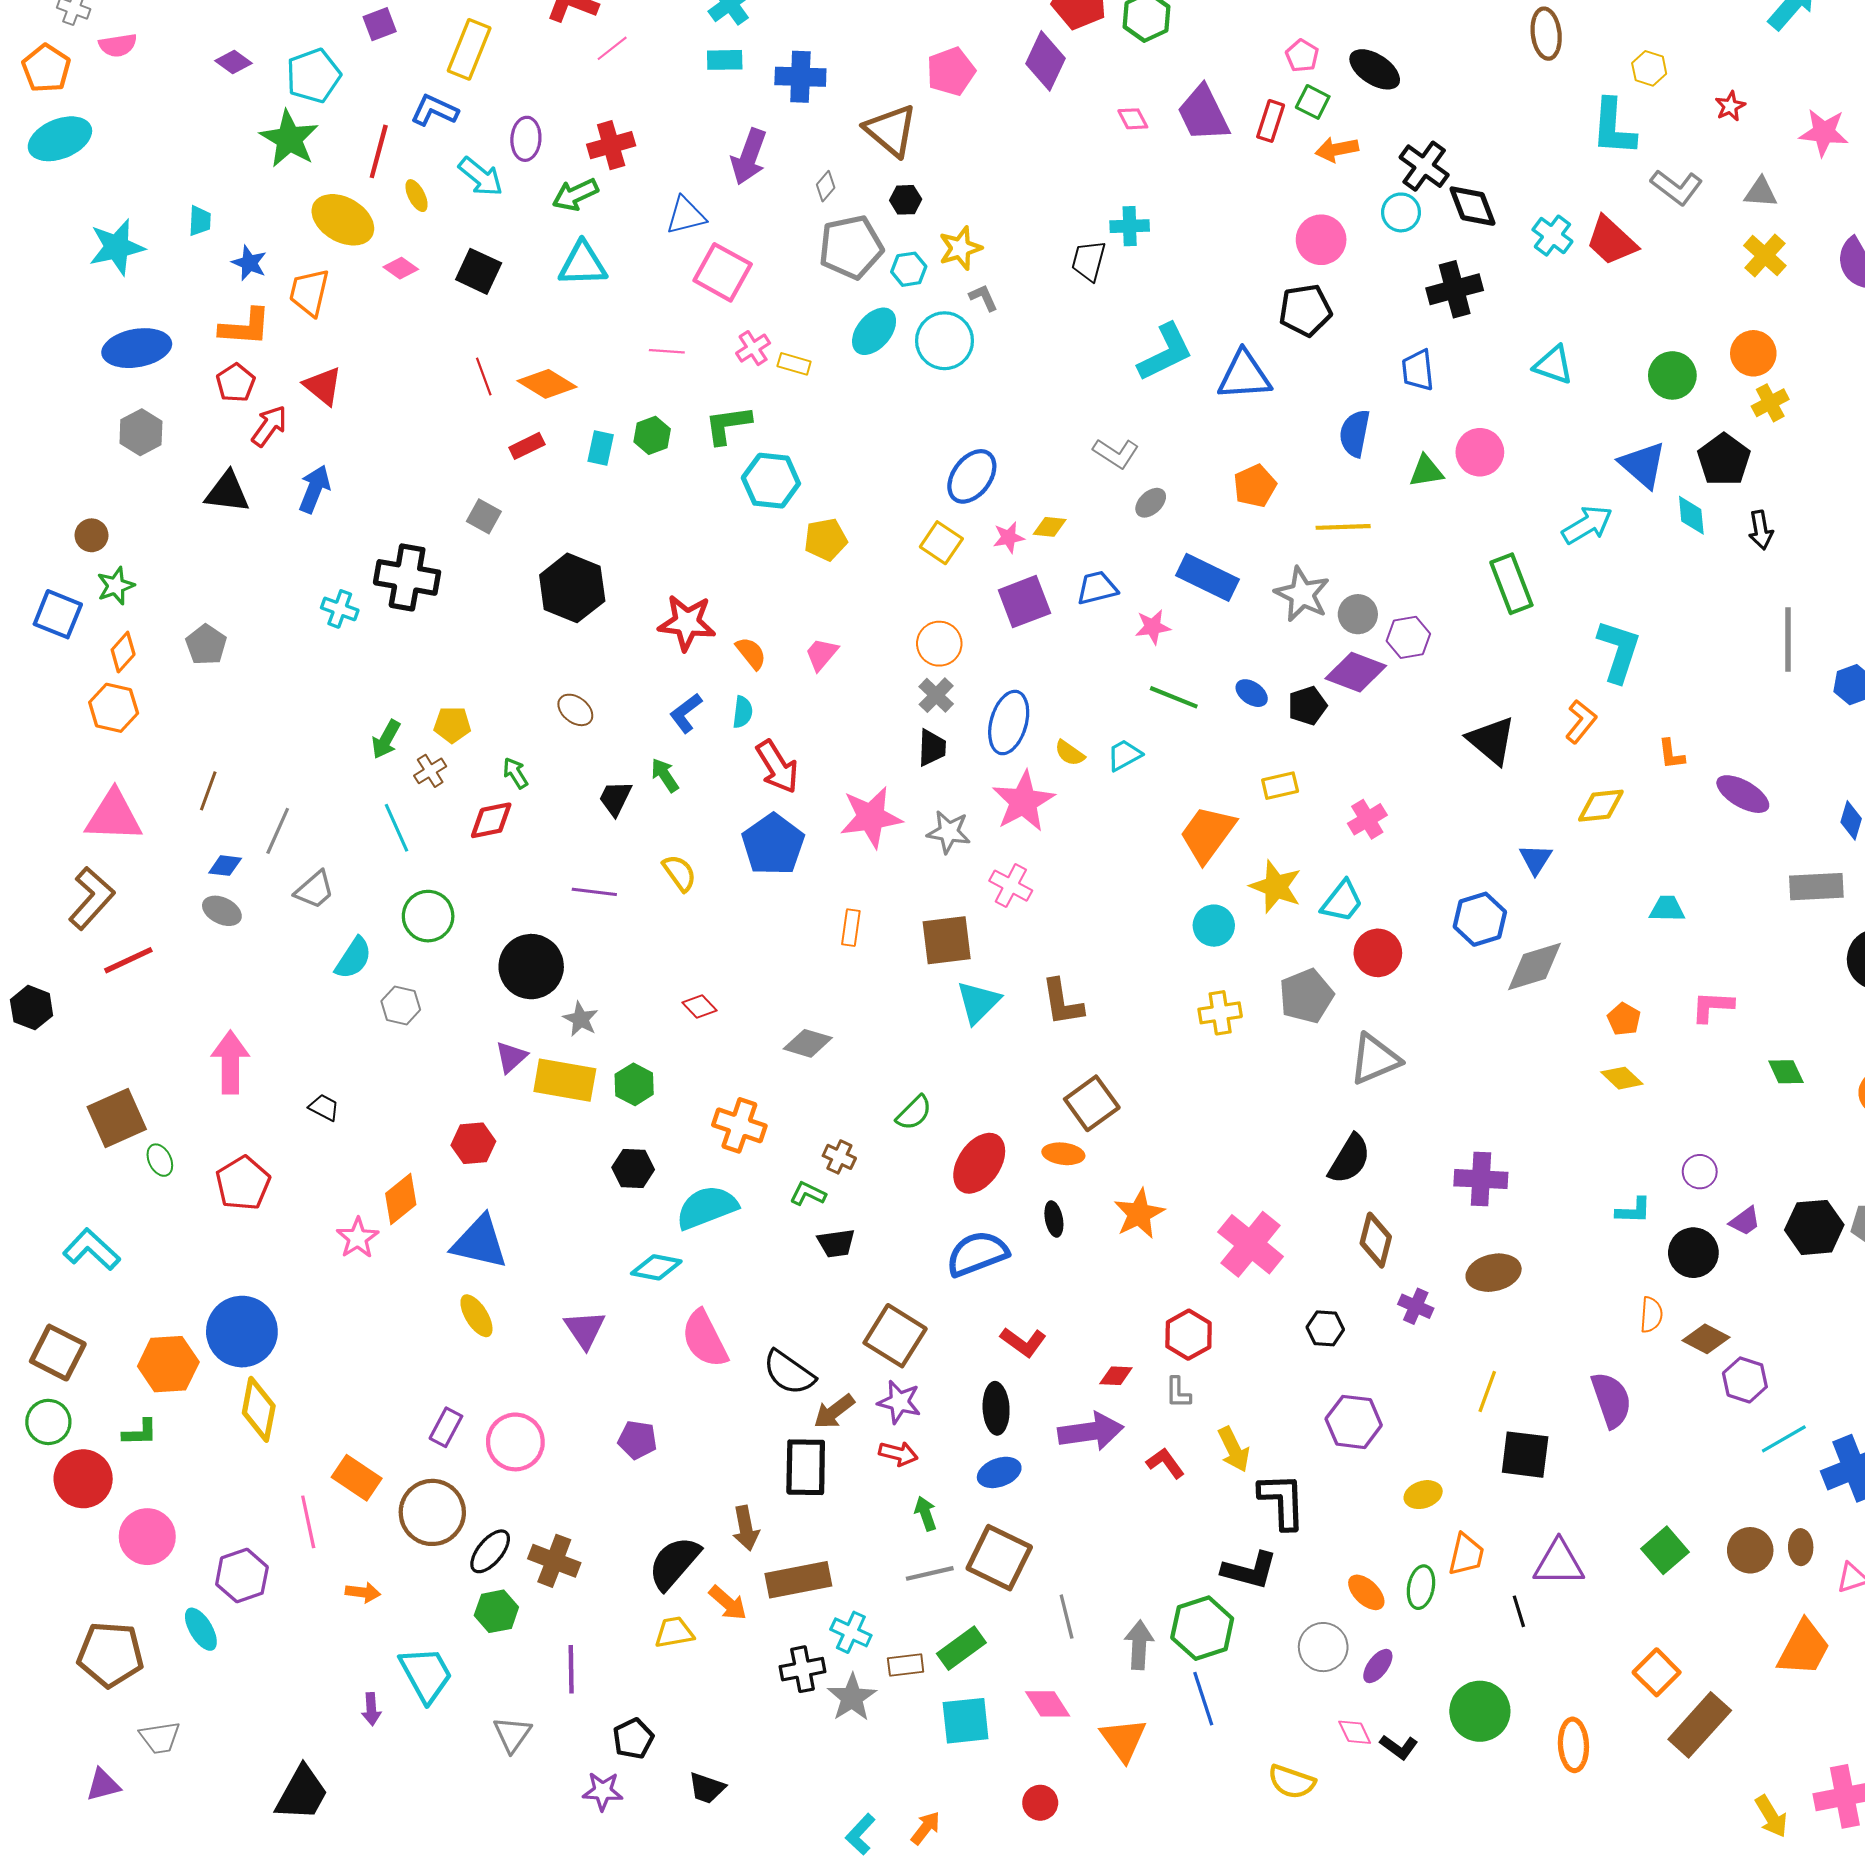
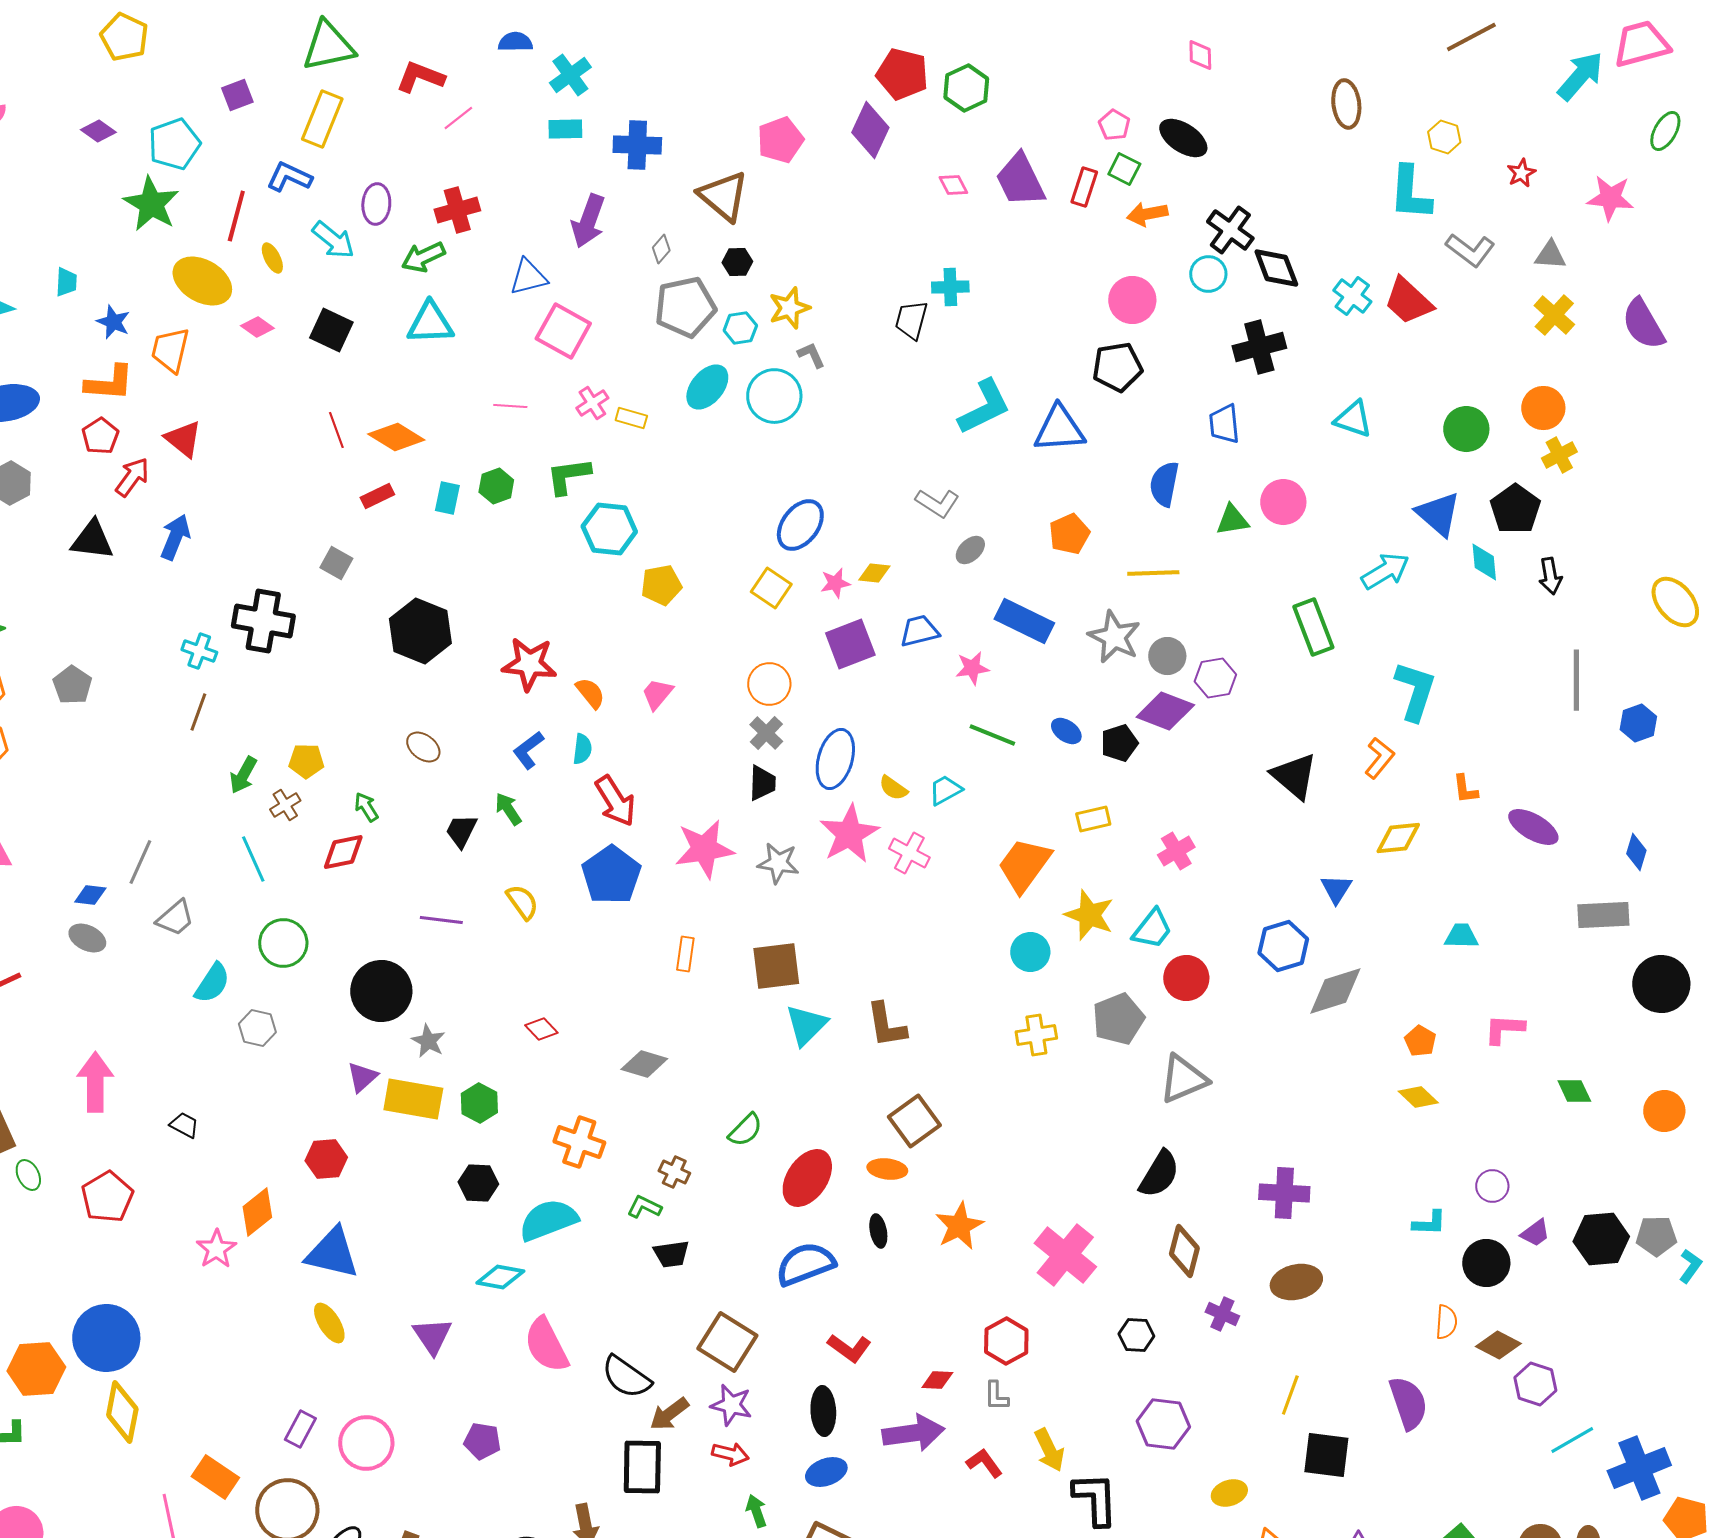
brown line: (208, 791) -> (198, 712), moved
pink cross: (1011, 886) -> (909, 853), moved

